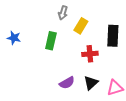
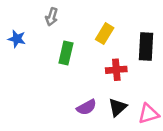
gray arrow: (63, 13) -> (52, 17), moved
blue star: (14, 38) -> (17, 39), moved

